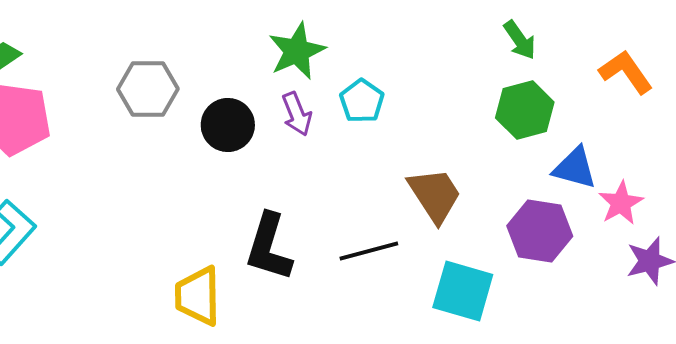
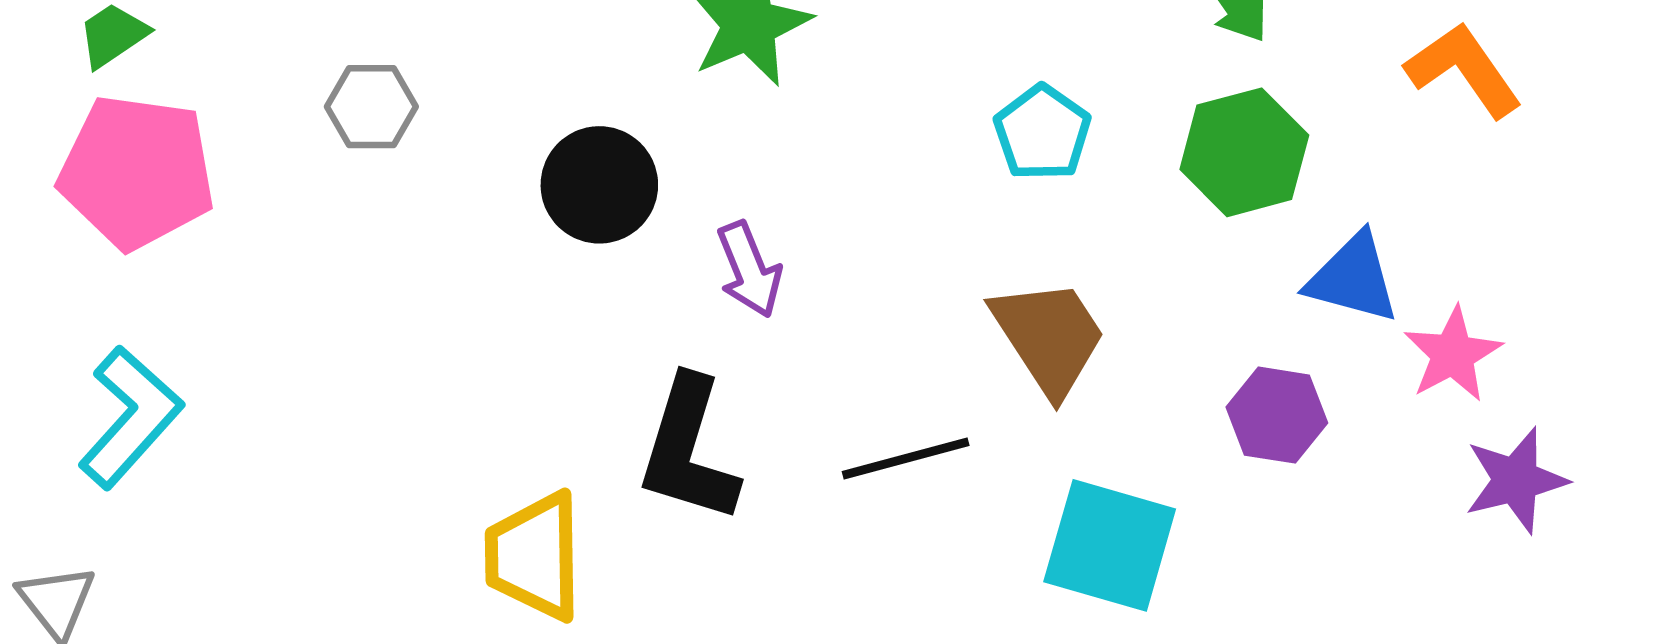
gray hexagon: (148, 89) -> (371, 107), moved, size x0.7
cyan pentagon: (362, 101) -> (1042, 133), moved
purple arrow: (297, 114) -> (749, 270), moved
purple hexagon: (540, 231) -> (1277, 415), size x0.7

